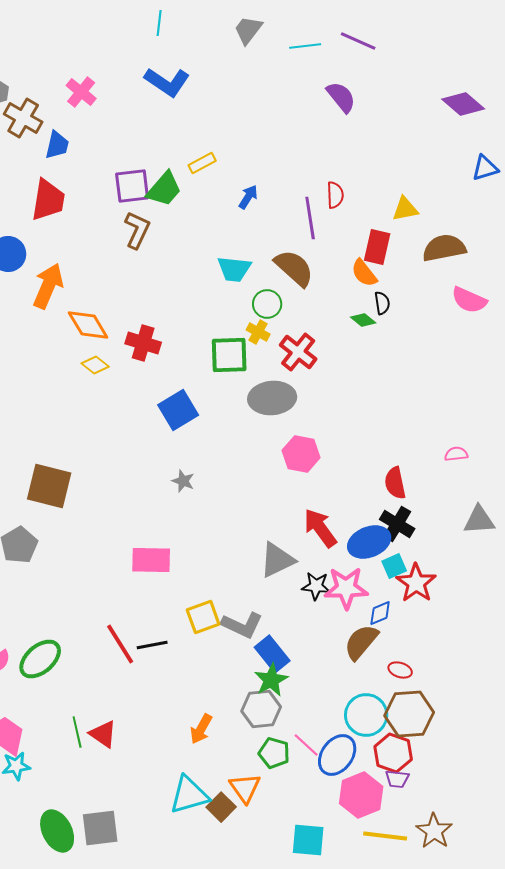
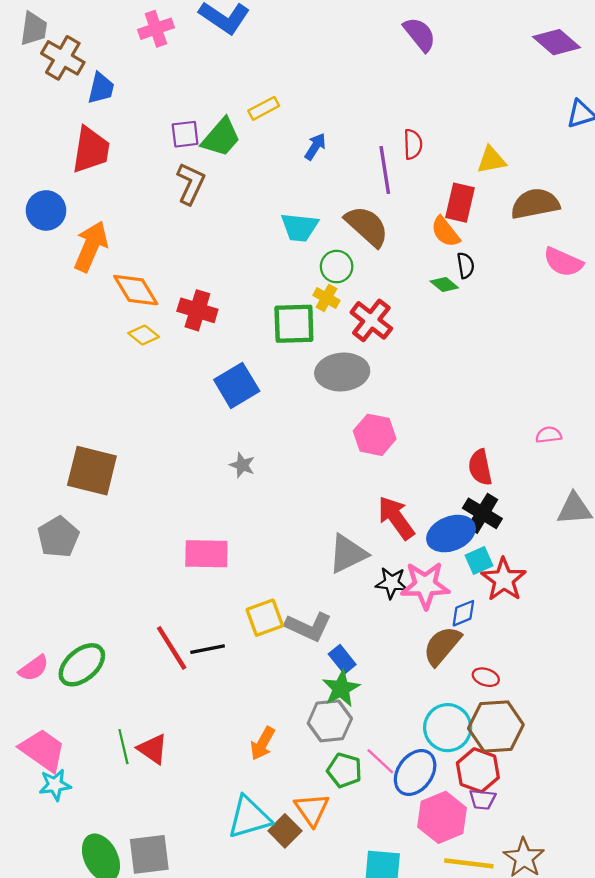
pink cross: (81, 92) -> (156, 29), moved, turned 32
purple square: (132, 186) -> (185, 134), size x0.7
blue rectangle: (272, 654) -> (342, 659), size x0.7

